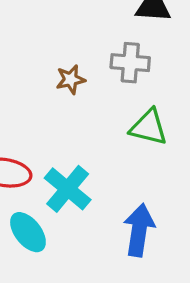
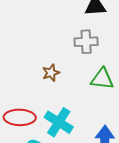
brown star: (71, 79) -> (51, 73), moved

